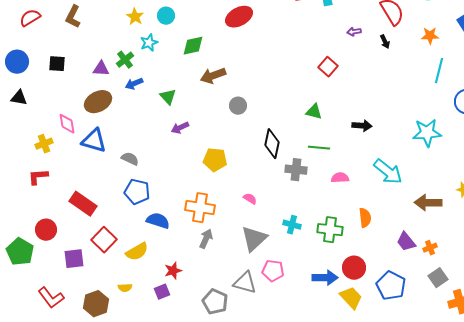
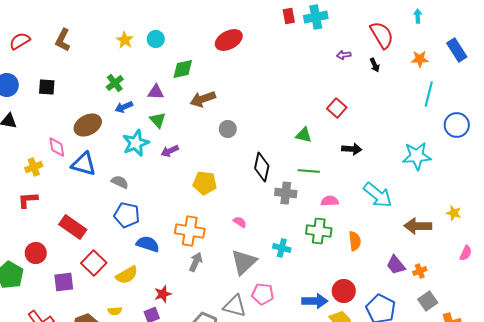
cyan star: (149, 43) -> (136, 143), moved, size x1.5
red square: (328, 67) -> (337, 108), moved
purple triangle: (101, 69) -> (156, 92), moved
green cross: (330, 230) -> (319, 231), moved

